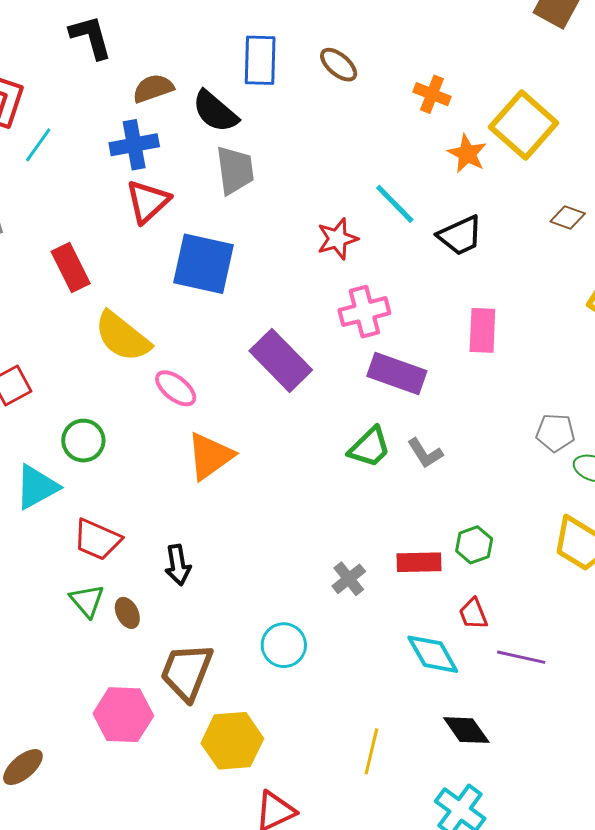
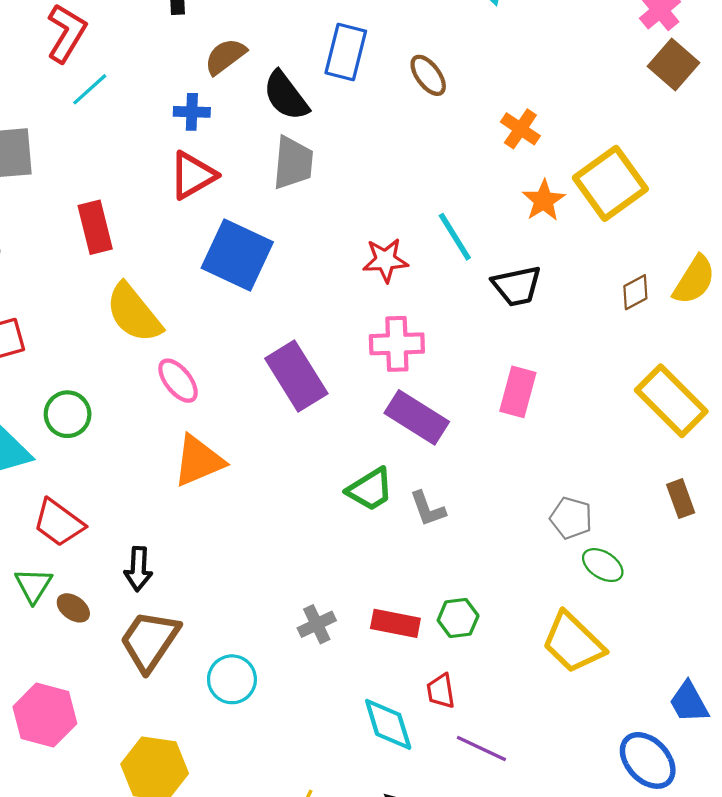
brown semicircle: (153, 88) -> (225, 56), turned -30
blue cross: (134, 145) -> (192, 112), size x0.7
brown diamond: (568, 217) -> (635, 292), turned -60
brown ellipse: (127, 613) -> (73, 608), turned -40
brown trapezoid: (187, 672) -> (150, 641), moved

